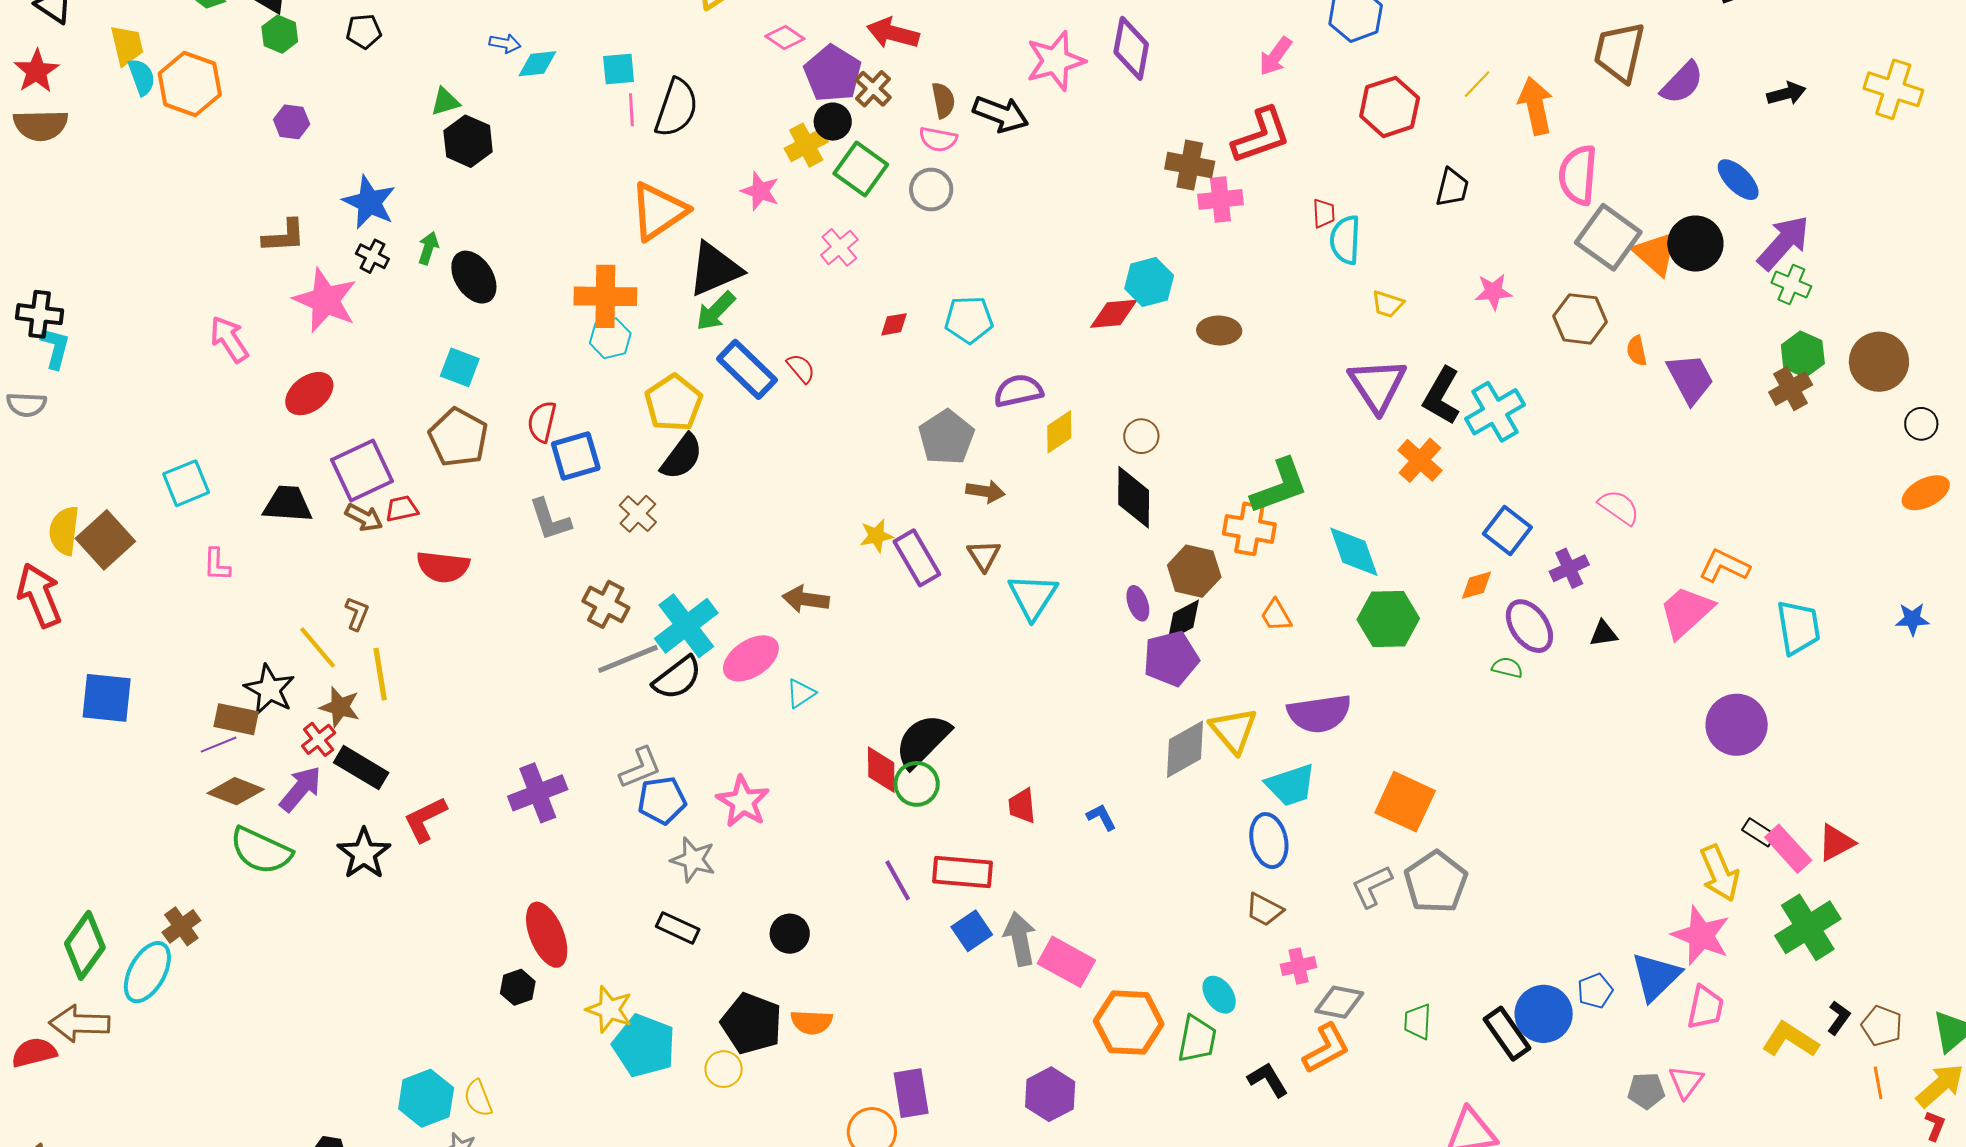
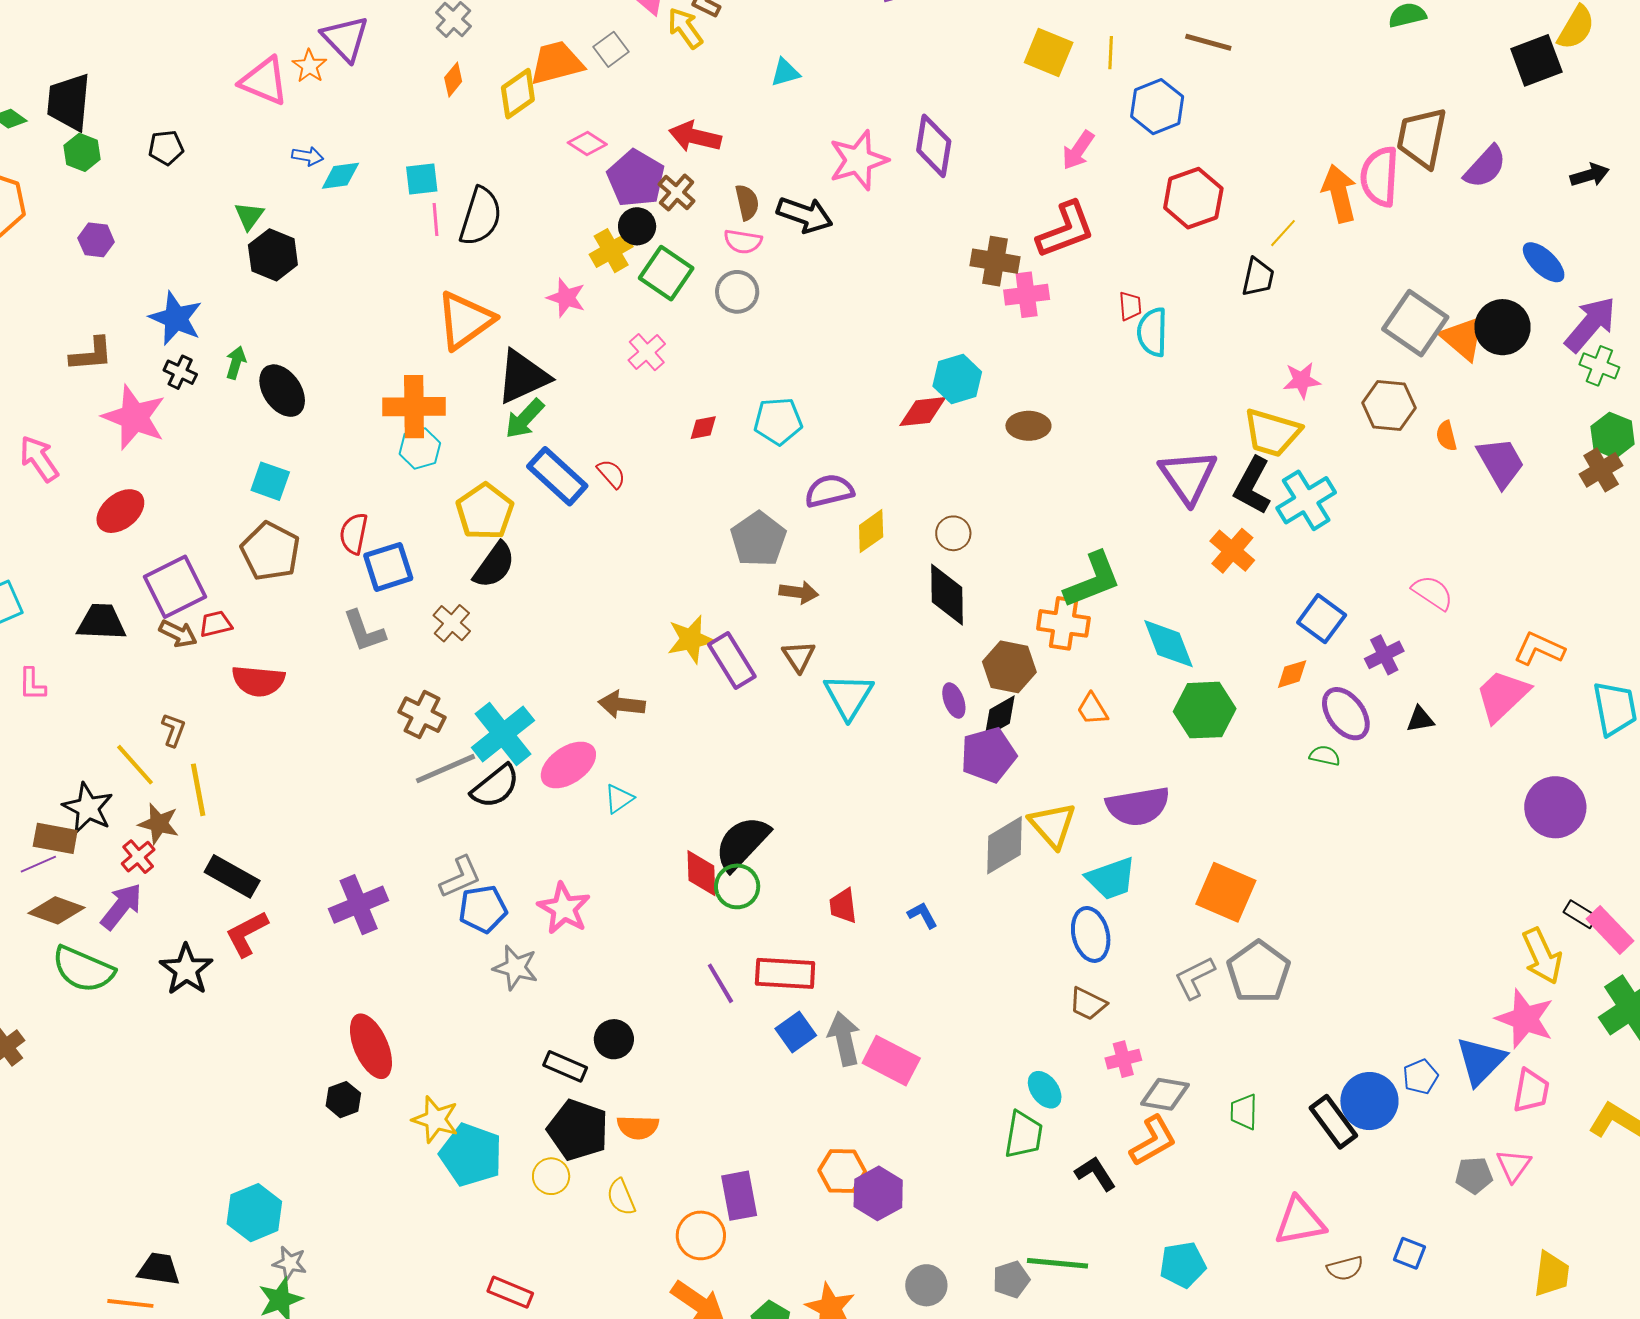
yellow line: (1477, 84) -> (1283, 233), moved
green triangle: (445, 102) -> (249, 216), turned -36
pink semicircle: (1578, 175) -> (1380, 177), moved
yellow trapezoid: (1388, 304) -> (1272, 433), moved, size x1.8
yellow star: (876, 536) -> (691, 639), size x1.4
black rectangle: (361, 768) -> (232, 876), moved
black rectangle: (678, 928) -> (565, 1066), moved
orange hexagon: (1129, 1023) -> (842, 1171), moved, size x0.7
yellow semicircle: (478, 1098) -> (621, 1197), moved

